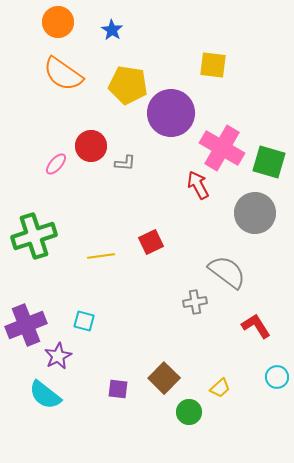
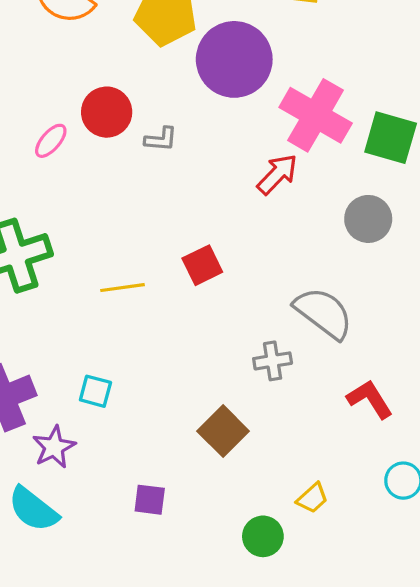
red arrow: (198, 185) -> (277, 174), turned 72
gray circle: (255, 213) -> (368, 219), size x0.7
brown square: (164, 378) -> (223, 431), moved

